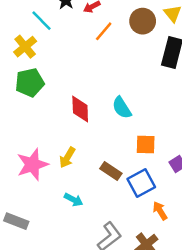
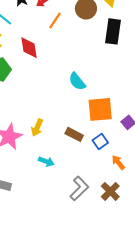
red diamond: (80, 109) -> (29, 48), moved
orange square: (146, 145) -> (100, 109), size x1.5
blue square: (141, 183) -> (100, 141), size x0.7

